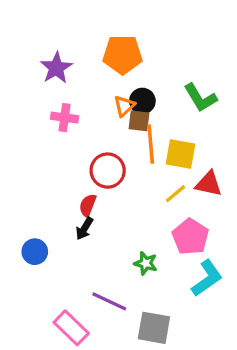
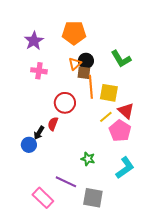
red triangle: (209, 184) -> (126, 111), turned 30
black arrow: (84, 228) -> (39, 133), moved
pink pentagon: (190, 237) -> (120, 131), moved
blue circle: (35, 252) -> (29, 145), moved

